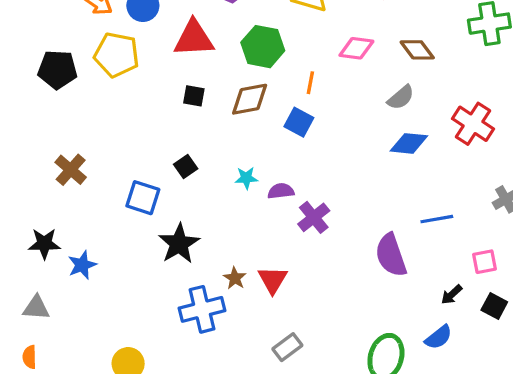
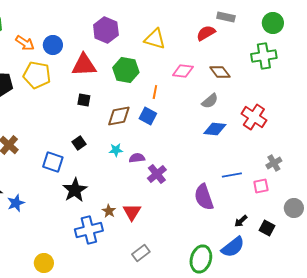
brown diamond: (250, 99) -> (119, 116), moved
pink square: (484, 262) -> (261, 186), moved
blue semicircle: (438, 337) -> (233, 247), size x1.4

